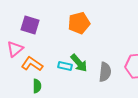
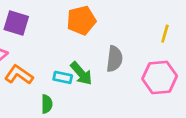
gray semicircle: (105, 72) -> (114, 59), moved
green semicircle: (37, 86) -> (47, 104), moved

